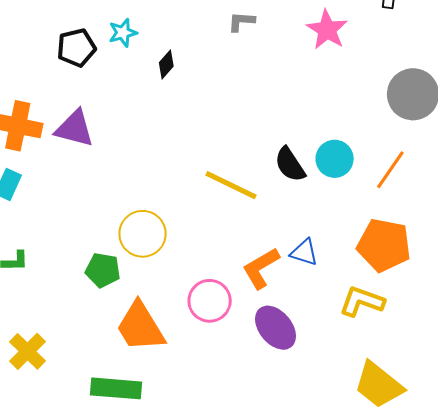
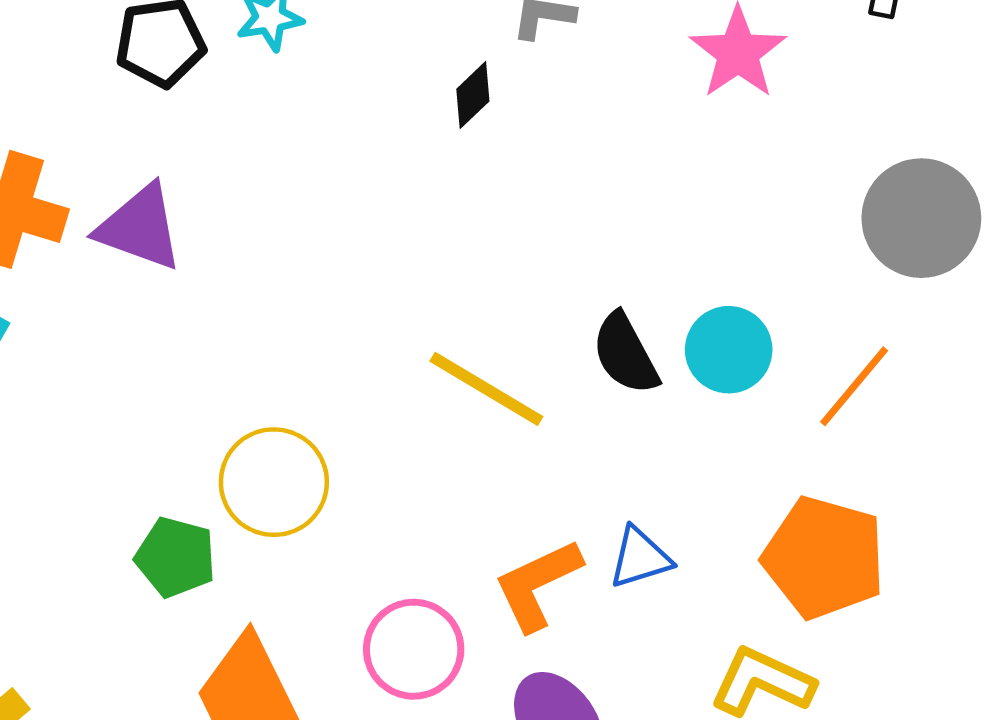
black diamond: (166, 64) -> (473, 95), moved
blue triangle: (304, 252) -> (640, 558), turned -40

